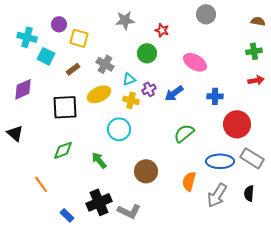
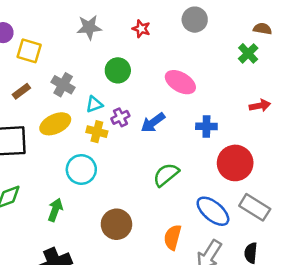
red star: (162, 30) -> (141, 29), moved
green cross: (254, 51) -> (248, 53), moved, turned -35
green arrow: (99, 160) -> (55, 210), turned 60
blue ellipse: (220, 161) -> (213, 211), turned 40

